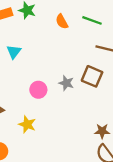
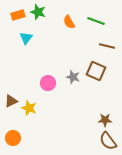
cyan triangle: (14, 52) -> (26, 38), moved
yellow star: (27, 124) -> (29, 108), moved

